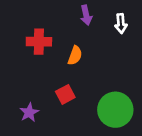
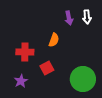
purple arrow: (86, 15) -> (69, 18), moved
red cross: (39, 42) -> (25, 52), moved

